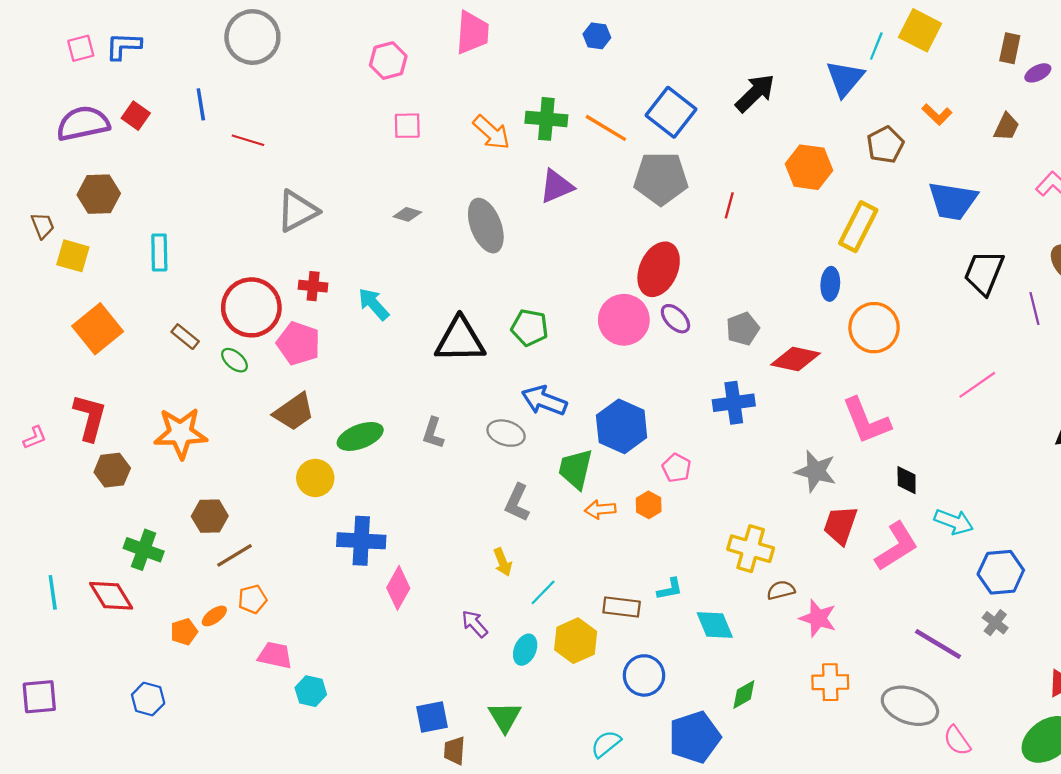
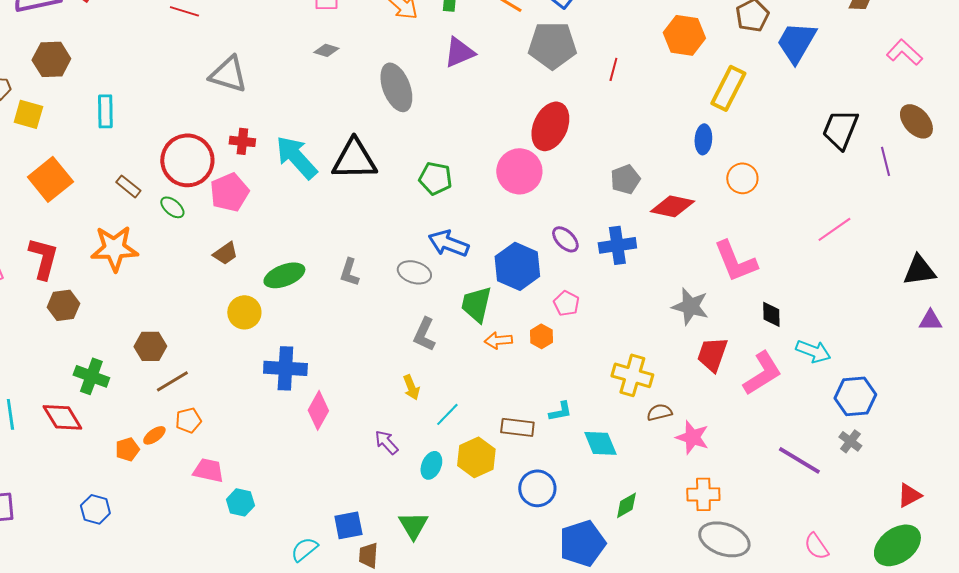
blue trapezoid: (953, 201) -> (796, 42), moved, turned 111
gray triangle: (297, 211) -> (228, 74), turned 45
gray diamond: (407, 214) -> (326, 50), moved
cyan arrow: (374, 304) -> (296, 157), size x1.5
purple ellipse: (675, 319) -> (565, 239), moved
orange circle: (874, 328) -> (742, 178), size x0.7
black triangle: (460, 340) -> (354, 159), moved
pink pentagon: (298, 343) -> (229, 192), turned 30
brown trapezoid: (294, 412) -> (225, 253), size x0.7
orange star: (181, 433) -> (114, 248), moved
gray ellipse: (910, 706) -> (724, 539), moved
cyan semicircle: (606, 744) -> (304, 549), moved

